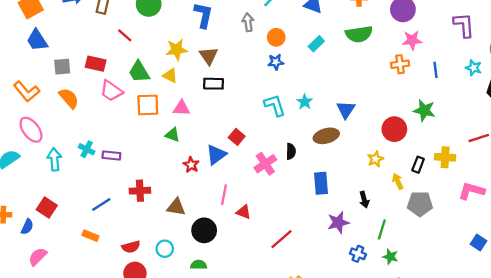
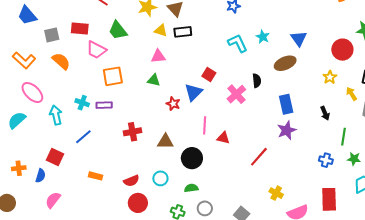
yellow triangle: (170, 76) -> (161, 30), moved
orange square: (148, 105) -> (113, 76), moved
blue line: (101, 204) -> (83, 137), moved
purple star: (338, 222) -> (287, 130), moved

